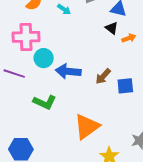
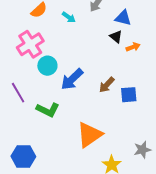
pink cross: (26, 37) -> (30, 44), turned -32
blue arrow: (68, 71) -> (72, 79), turned -50
purple line: (14, 74) -> (18, 93), moved, turned 40

